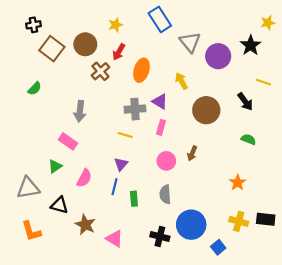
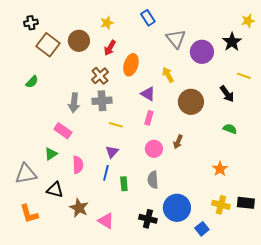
blue rectangle: (160, 19) -> (148, 18), size x0.7
brown cross: (100, 71) -> (100, 76), moved
gray cross: (135, 109) -> (102, 101), moved
pink semicircle: (84, 178) -> (78, 165), turned -30

